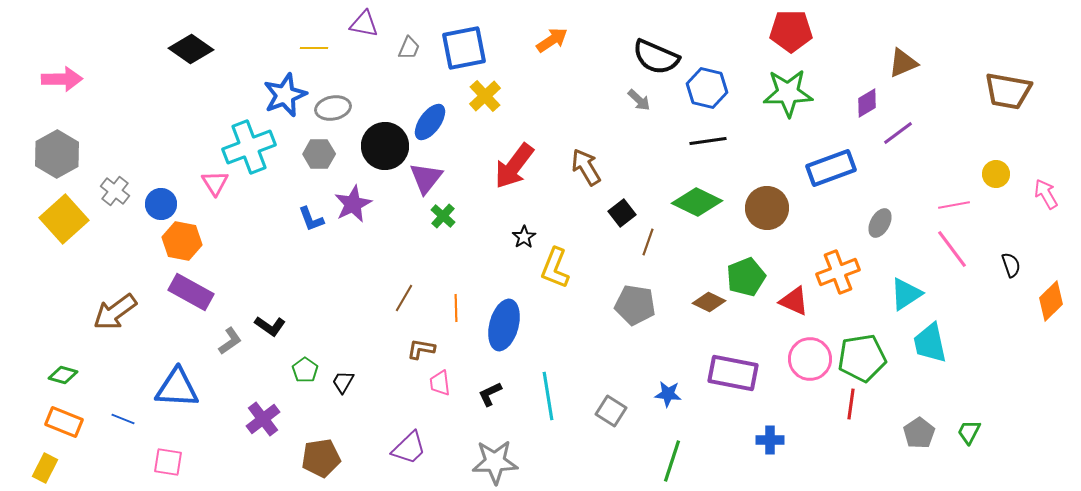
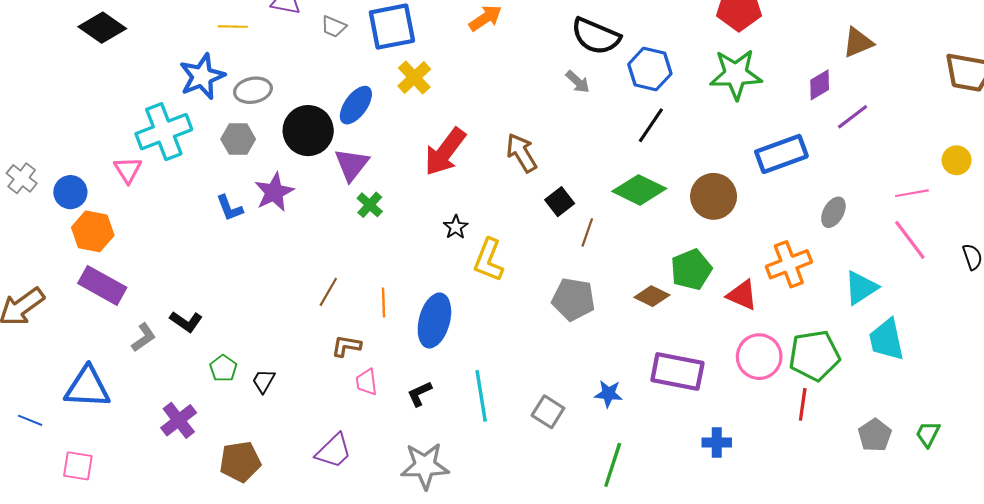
gray trapezoid: (409, 48) -> (334, 27), turned 90
black line: (708, 141) -> (651, 125), turned -48

